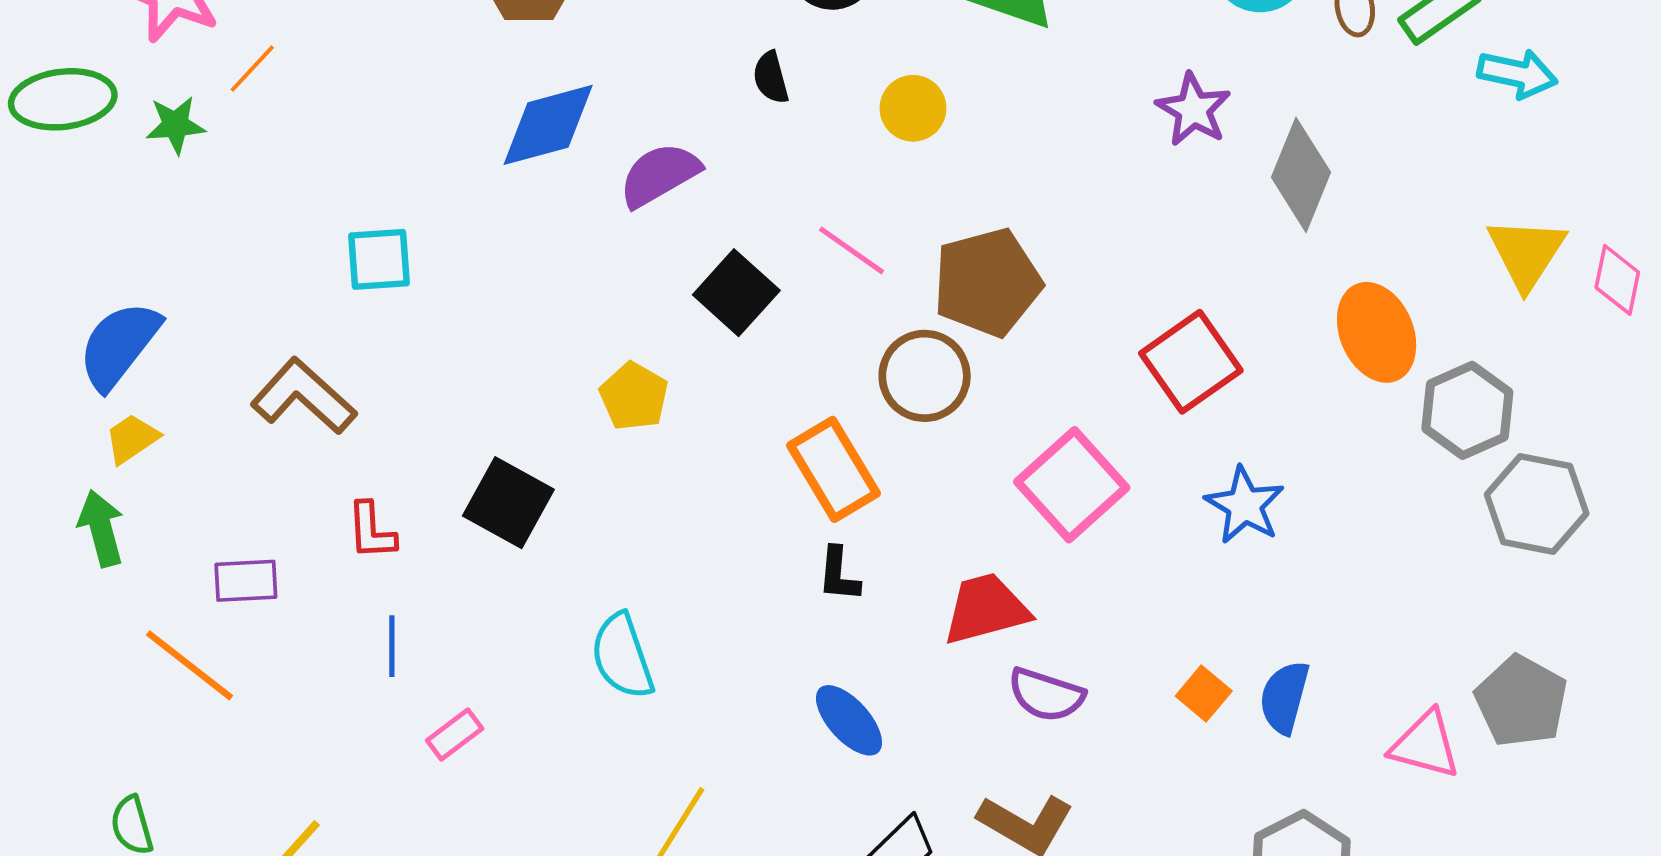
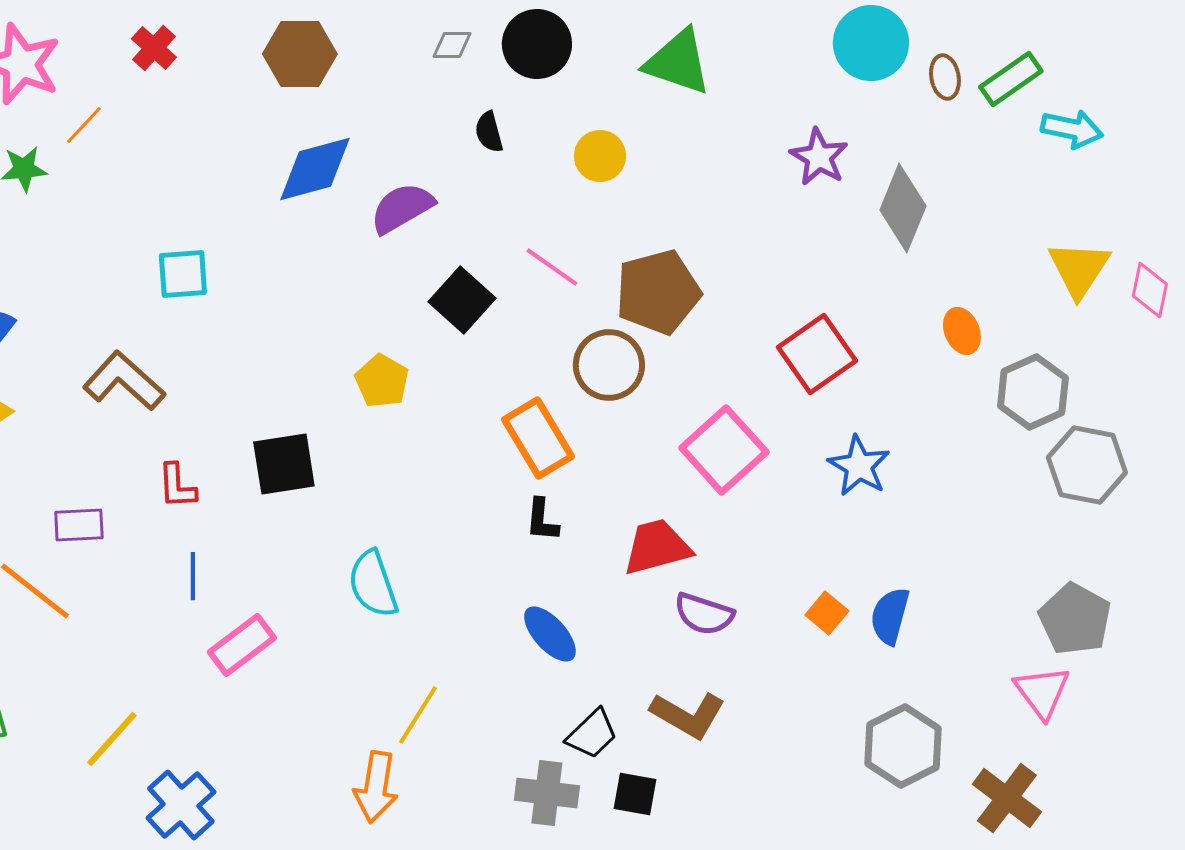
orange ellipse: (1377, 332) -> (962, 331), size x0.6
black square: (508, 503) -> (284, 464), turned -38
pink rectangle: (455, 734) -> (242, 645), size x1.5
pink triangle: (1425, 745) -> (1042, 692), moved, turned 38

